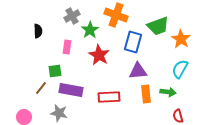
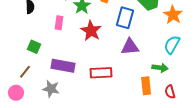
green square: (55, 71) -> (34, 47), moved, turned 32
brown line: (41, 88) -> (25, 72), moved
orange rectangle: (146, 94) -> (146, 86), moved

